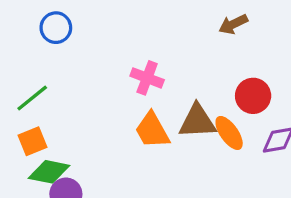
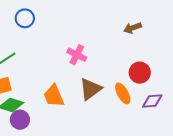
brown triangle: (197, 121) -> (90, 89), moved, turned -40
orange trapezoid: (152, 130) -> (54, 96), moved

